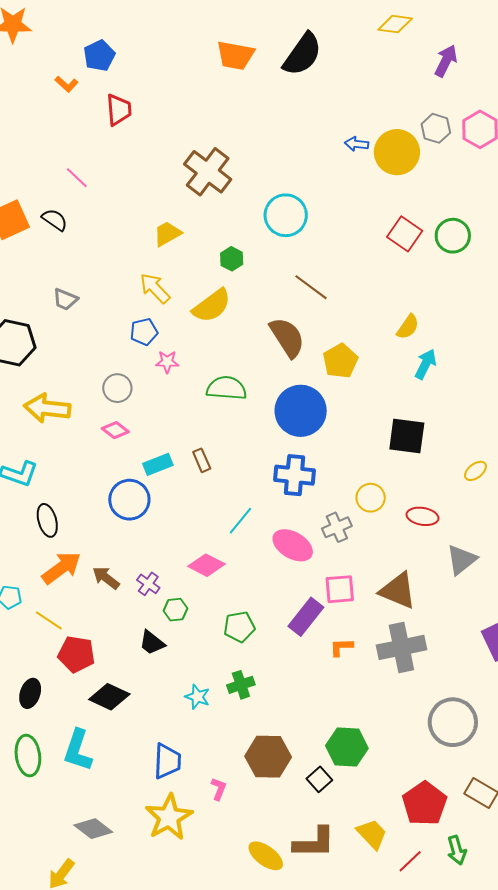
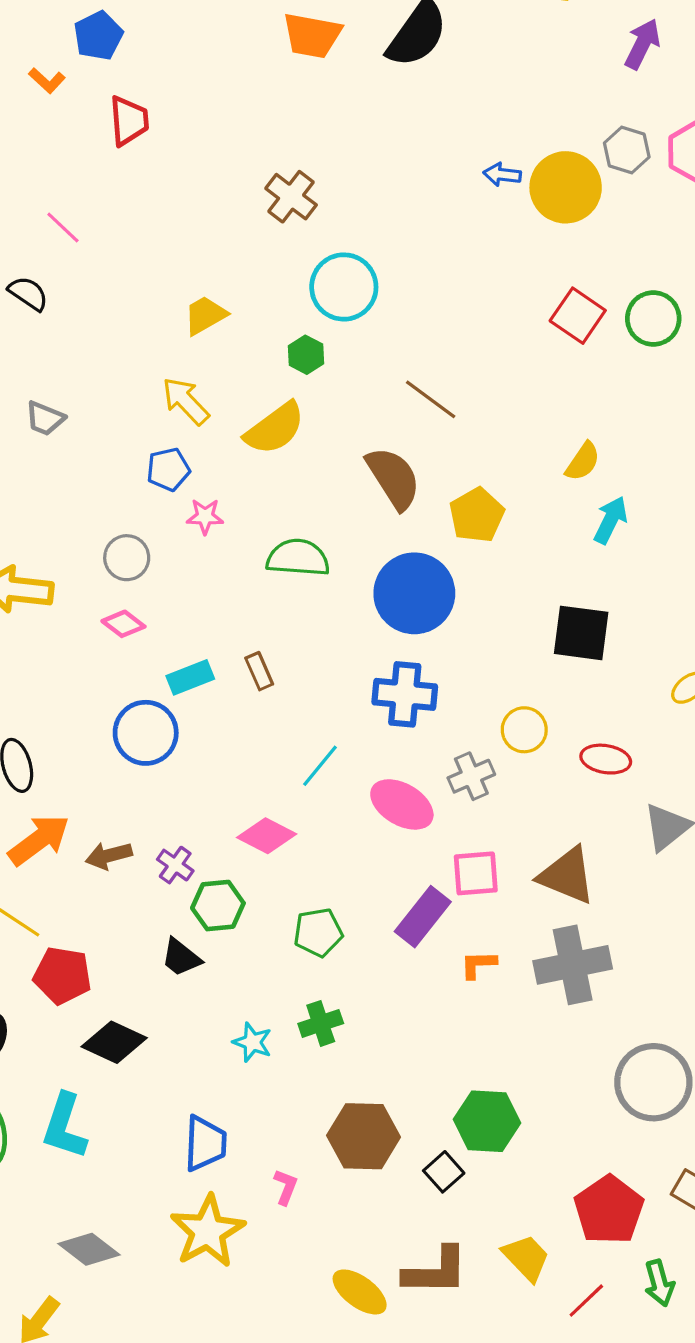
brown cross: (208, 172) -> (291, 197), moved, size x0.7
cyan circle: (286, 215) -> (344, 287), moved
brown arrow: (106, 578) -> (109, 856), turned -52
green hexagon: (175, 610) -> (218, 906), size x1.4

